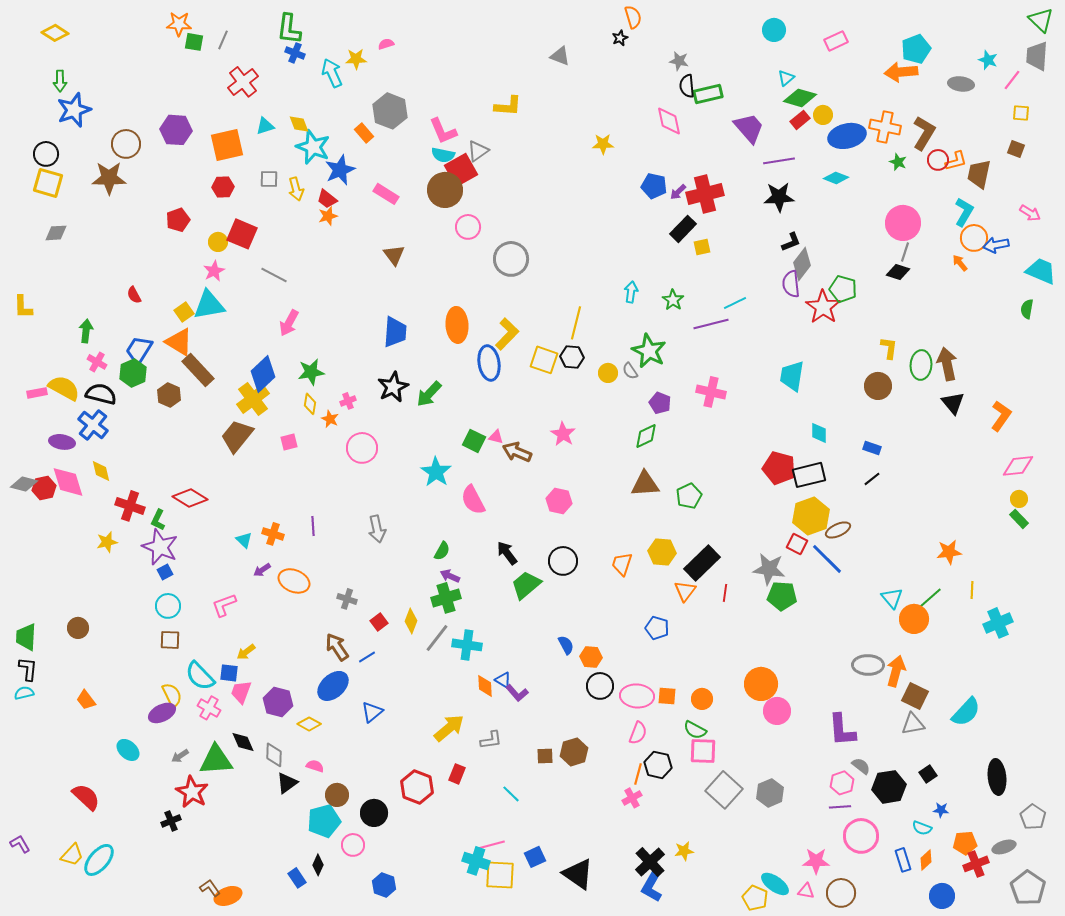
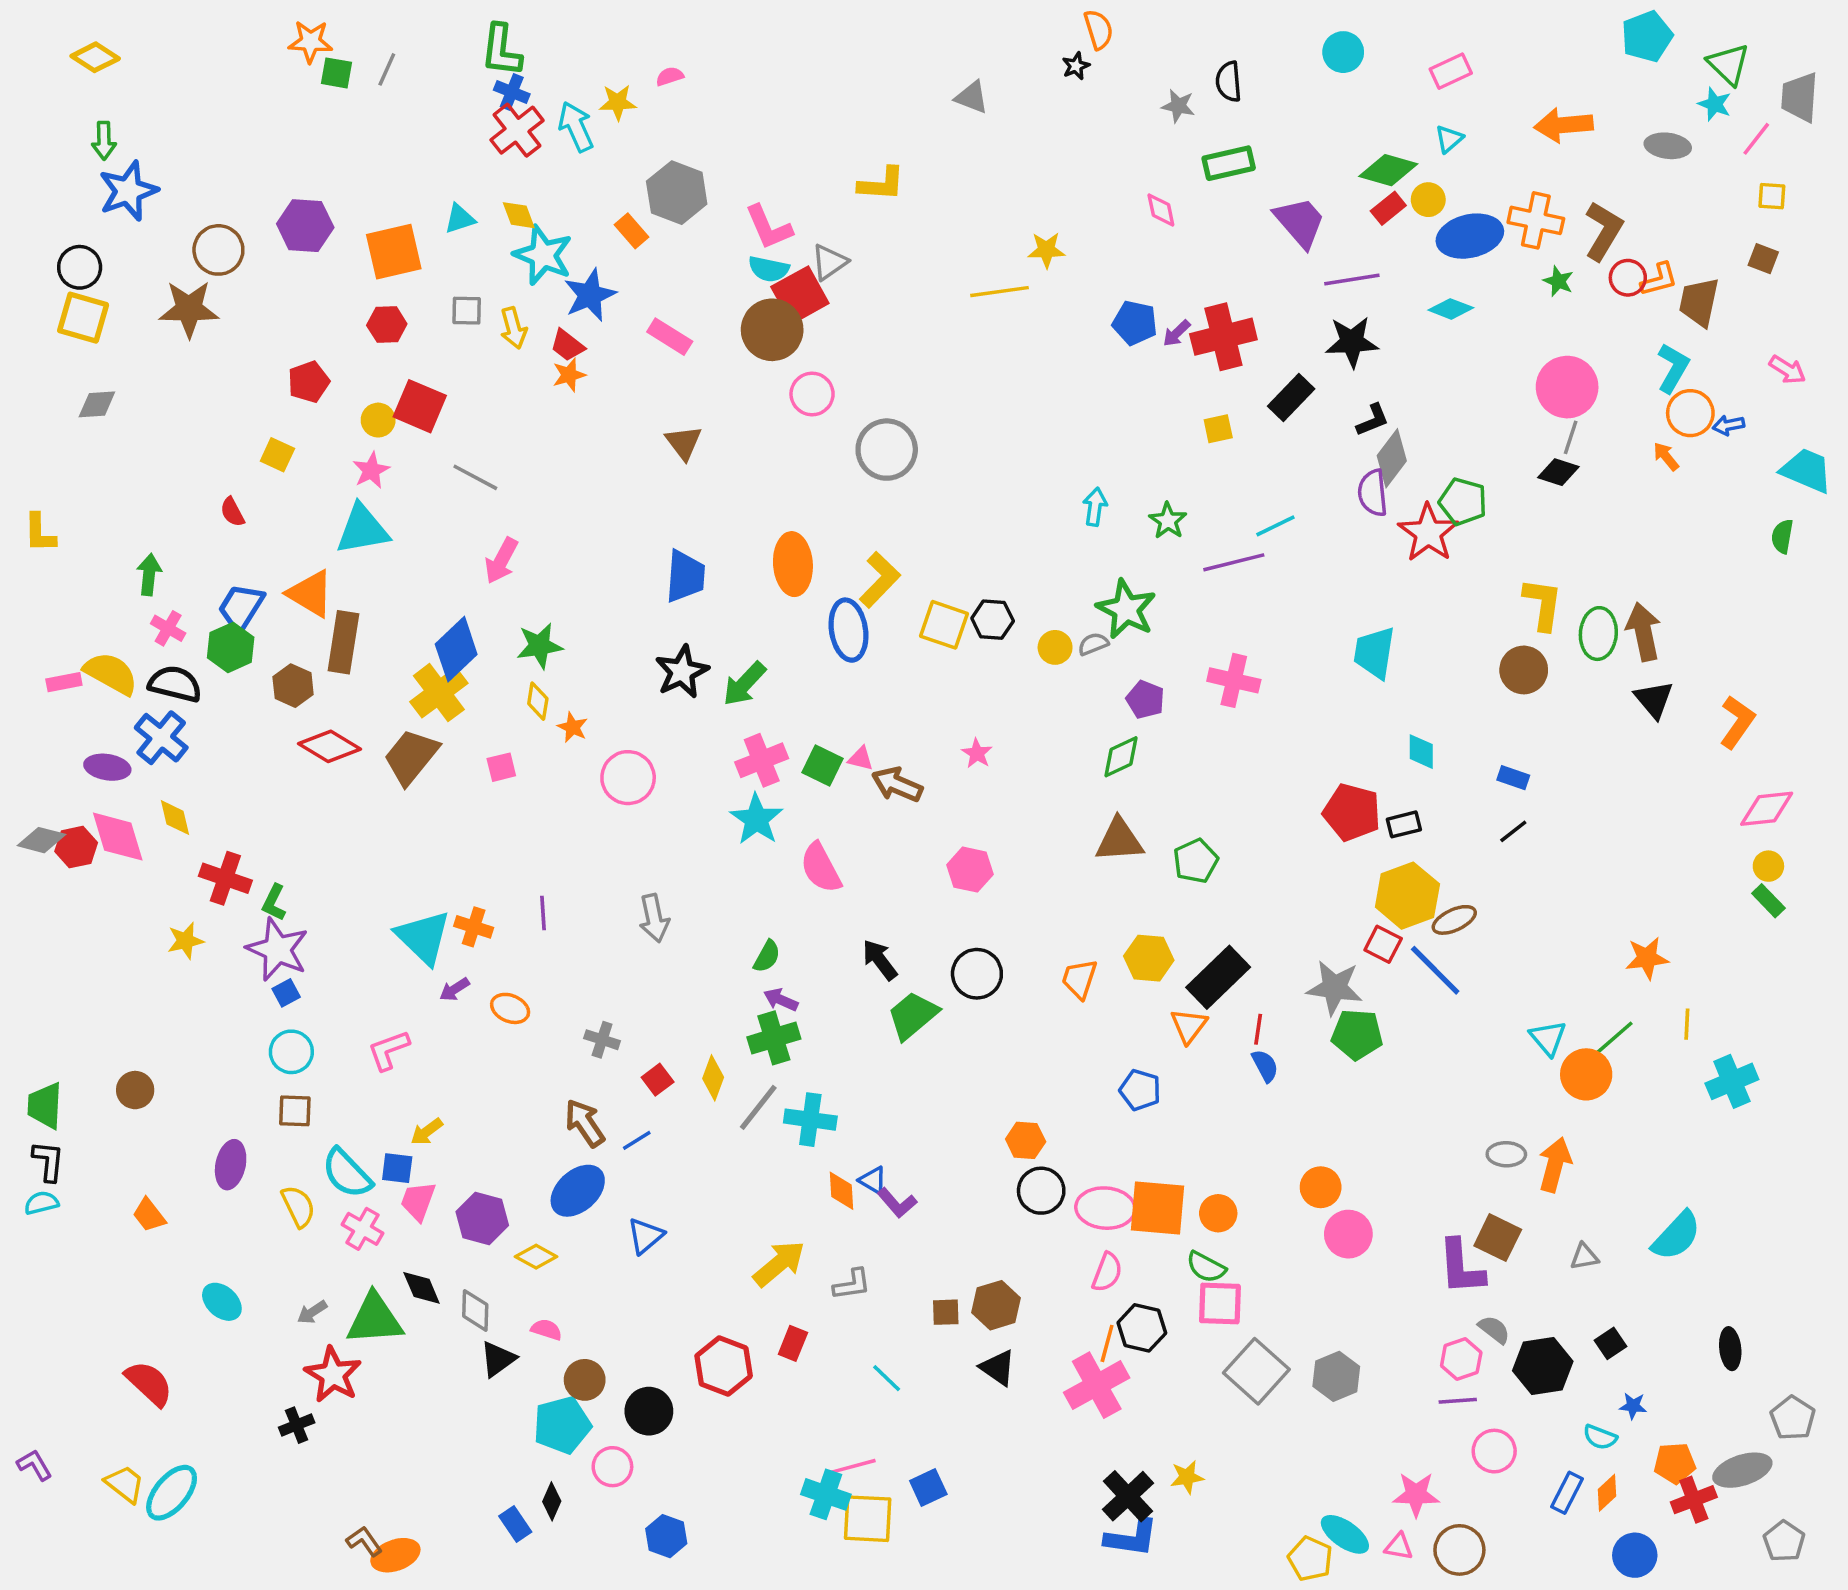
green triangle: (1041, 20) -> (1728, 64), moved
cyan pentagon: (916, 49) -> (1647, 36), moved
cyan triangle: (786, 78) -> (1449, 139), moved
red cross: (243, 82) -> (517, 130), moved
black semicircle: (687, 86) -> (1229, 82), moved
pink diamond: (669, 121) -> (1161, 210), size x0.7
black rectangle: (683, 229) -> (1291, 397), moved
blue arrow: (996, 245) -> (1728, 425), size x0.7
yellow square: (184, 312) -> (277, 455), moved, turned -30
yellow line: (576, 323) -> (1000, 292), moved, turned 68
yellow L-shape: (889, 348) -> (1543, 604), size x1.4
brown rectangle: (198, 370) -> (343, 642), turned 52
gray semicircle: (630, 371) -> (1093, 644), turned 102
pink cross: (348, 401) -> (762, 760), moved, size x1.8
pink star: (563, 434) -> (977, 753), size x0.7
black rectangle: (809, 475) -> (1404, 824), size x0.6
red diamond: (190, 498) -> (330, 746), moved
cyan triangle: (244, 540) -> (423, 937), size x2.0
orange ellipse: (294, 581) -> (510, 1008), size x0.7
blue semicircle: (566, 645) -> (1265, 1066), moved
gray ellipse: (868, 665) -> (1506, 1154), size x0.7
orange circle: (761, 684) -> (1321, 1187), size x0.7
orange square: (667, 696) -> (1157, 1208), size x1.8
brown square: (915, 696) -> (1498, 1238), moved
purple ellipse: (162, 713) -> (231, 1165), moved, turned -52
gray triangle: (913, 724) -> (1584, 1257), size x0.7
black ellipse: (997, 777) -> (1730, 1349), size x0.7
pink cross: (632, 798) -> (1097, 1385), size x1.8
pink circle: (861, 836) -> (1494, 1451), size x0.7
gray ellipse: (1004, 847) -> (1742, 1470), size x1.4
yellow trapezoid: (72, 855) -> (125, 1484), turned -95
blue rectangle: (903, 860) -> (1567, 1493), turned 45
black triangle: (578, 874) -> (998, 1368), moved, size x0.7
blue L-shape: (652, 886) -> (1131, 1538), turned -112
gray pentagon: (1028, 888) -> (1784, 1541), size x0.7

